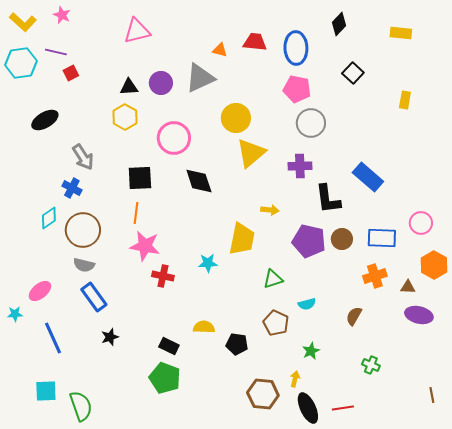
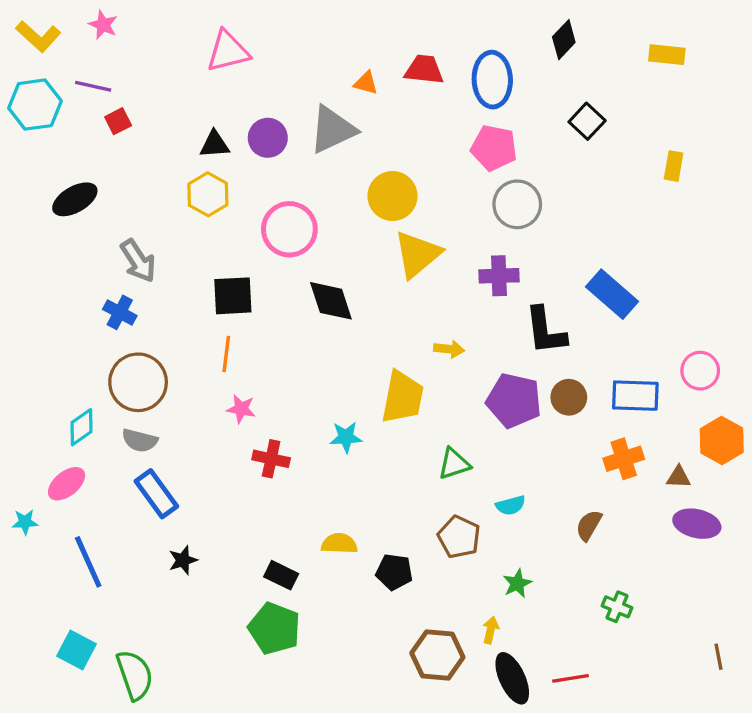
cyan diamond: (49, 218) -> (81, 427), moved
pink star: (145, 246) -> (241, 409), size x0.6
cyan square: (46, 391) -> (77, 650), turned 30

